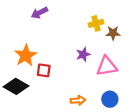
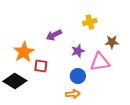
purple arrow: (39, 13) -> (54, 35), moved
brown star: (113, 33) -> (112, 42), moved
blue circle: (110, 99) -> (78, 76), moved

